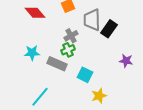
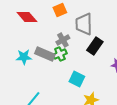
black rectangle: (109, 29) -> (95, 46), moved
gray rectangle: (57, 64) -> (45, 54), moved

